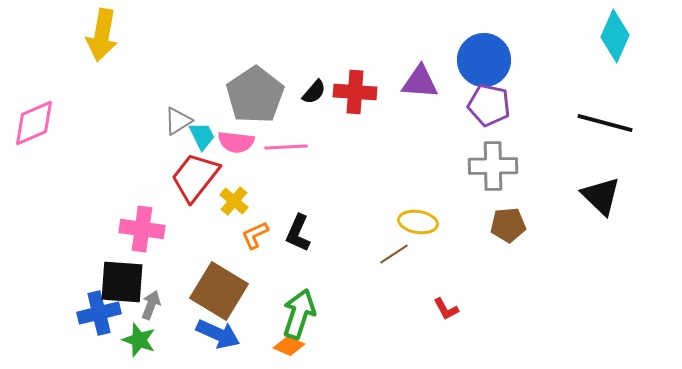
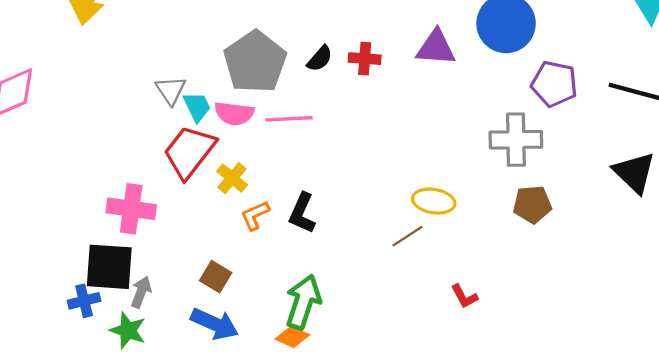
red cross: (355, 92) -> (365, 59), size x0.7
purple pentagon: (489, 105) -> (554, 84), moved
gray triangle: (178, 121) -> (171, 90), turned -32
brown square: (219, 291) -> (216, 277), size x0.5
blue cross: (99, 313) -> (84, 301), size x0.7

